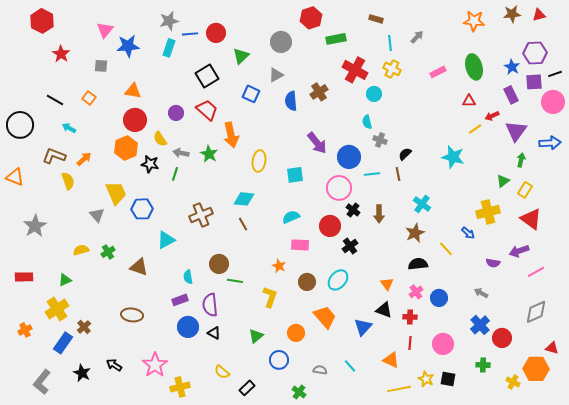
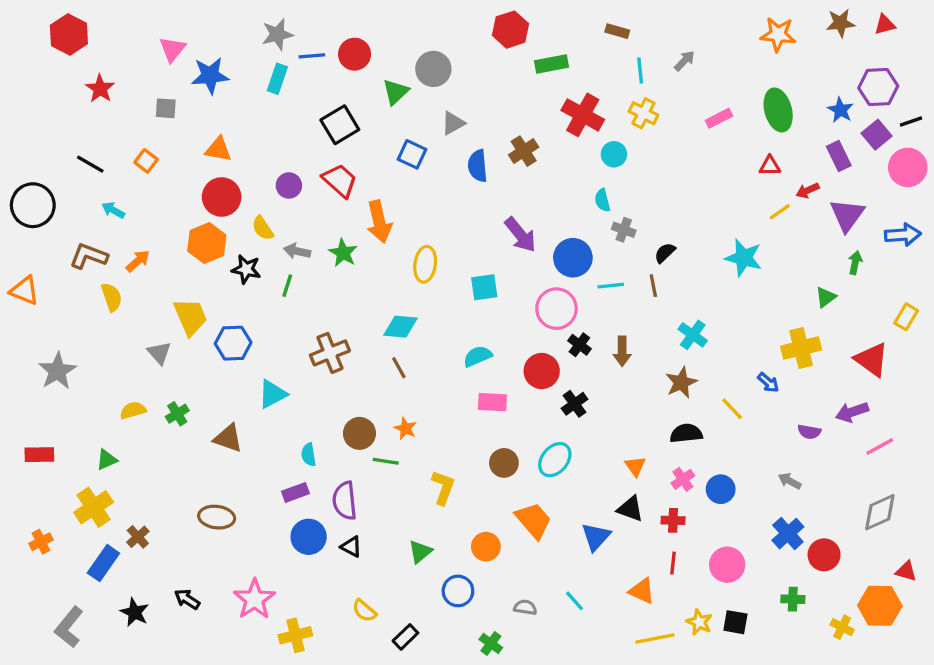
gray circle: (281, 42) -> (433, 69), moved
purple square: (534, 82) -> (877, 135), turned -36
yellow rectangle: (525, 190) -> (906, 317), moved
orange star: (279, 266) -> (405, 428), moved

